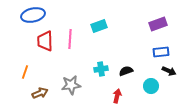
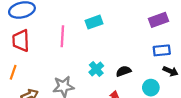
red trapezoid: (45, 41) -> (21, 41), moved
cyan cross: (101, 69) -> (96, 69), turned -32

